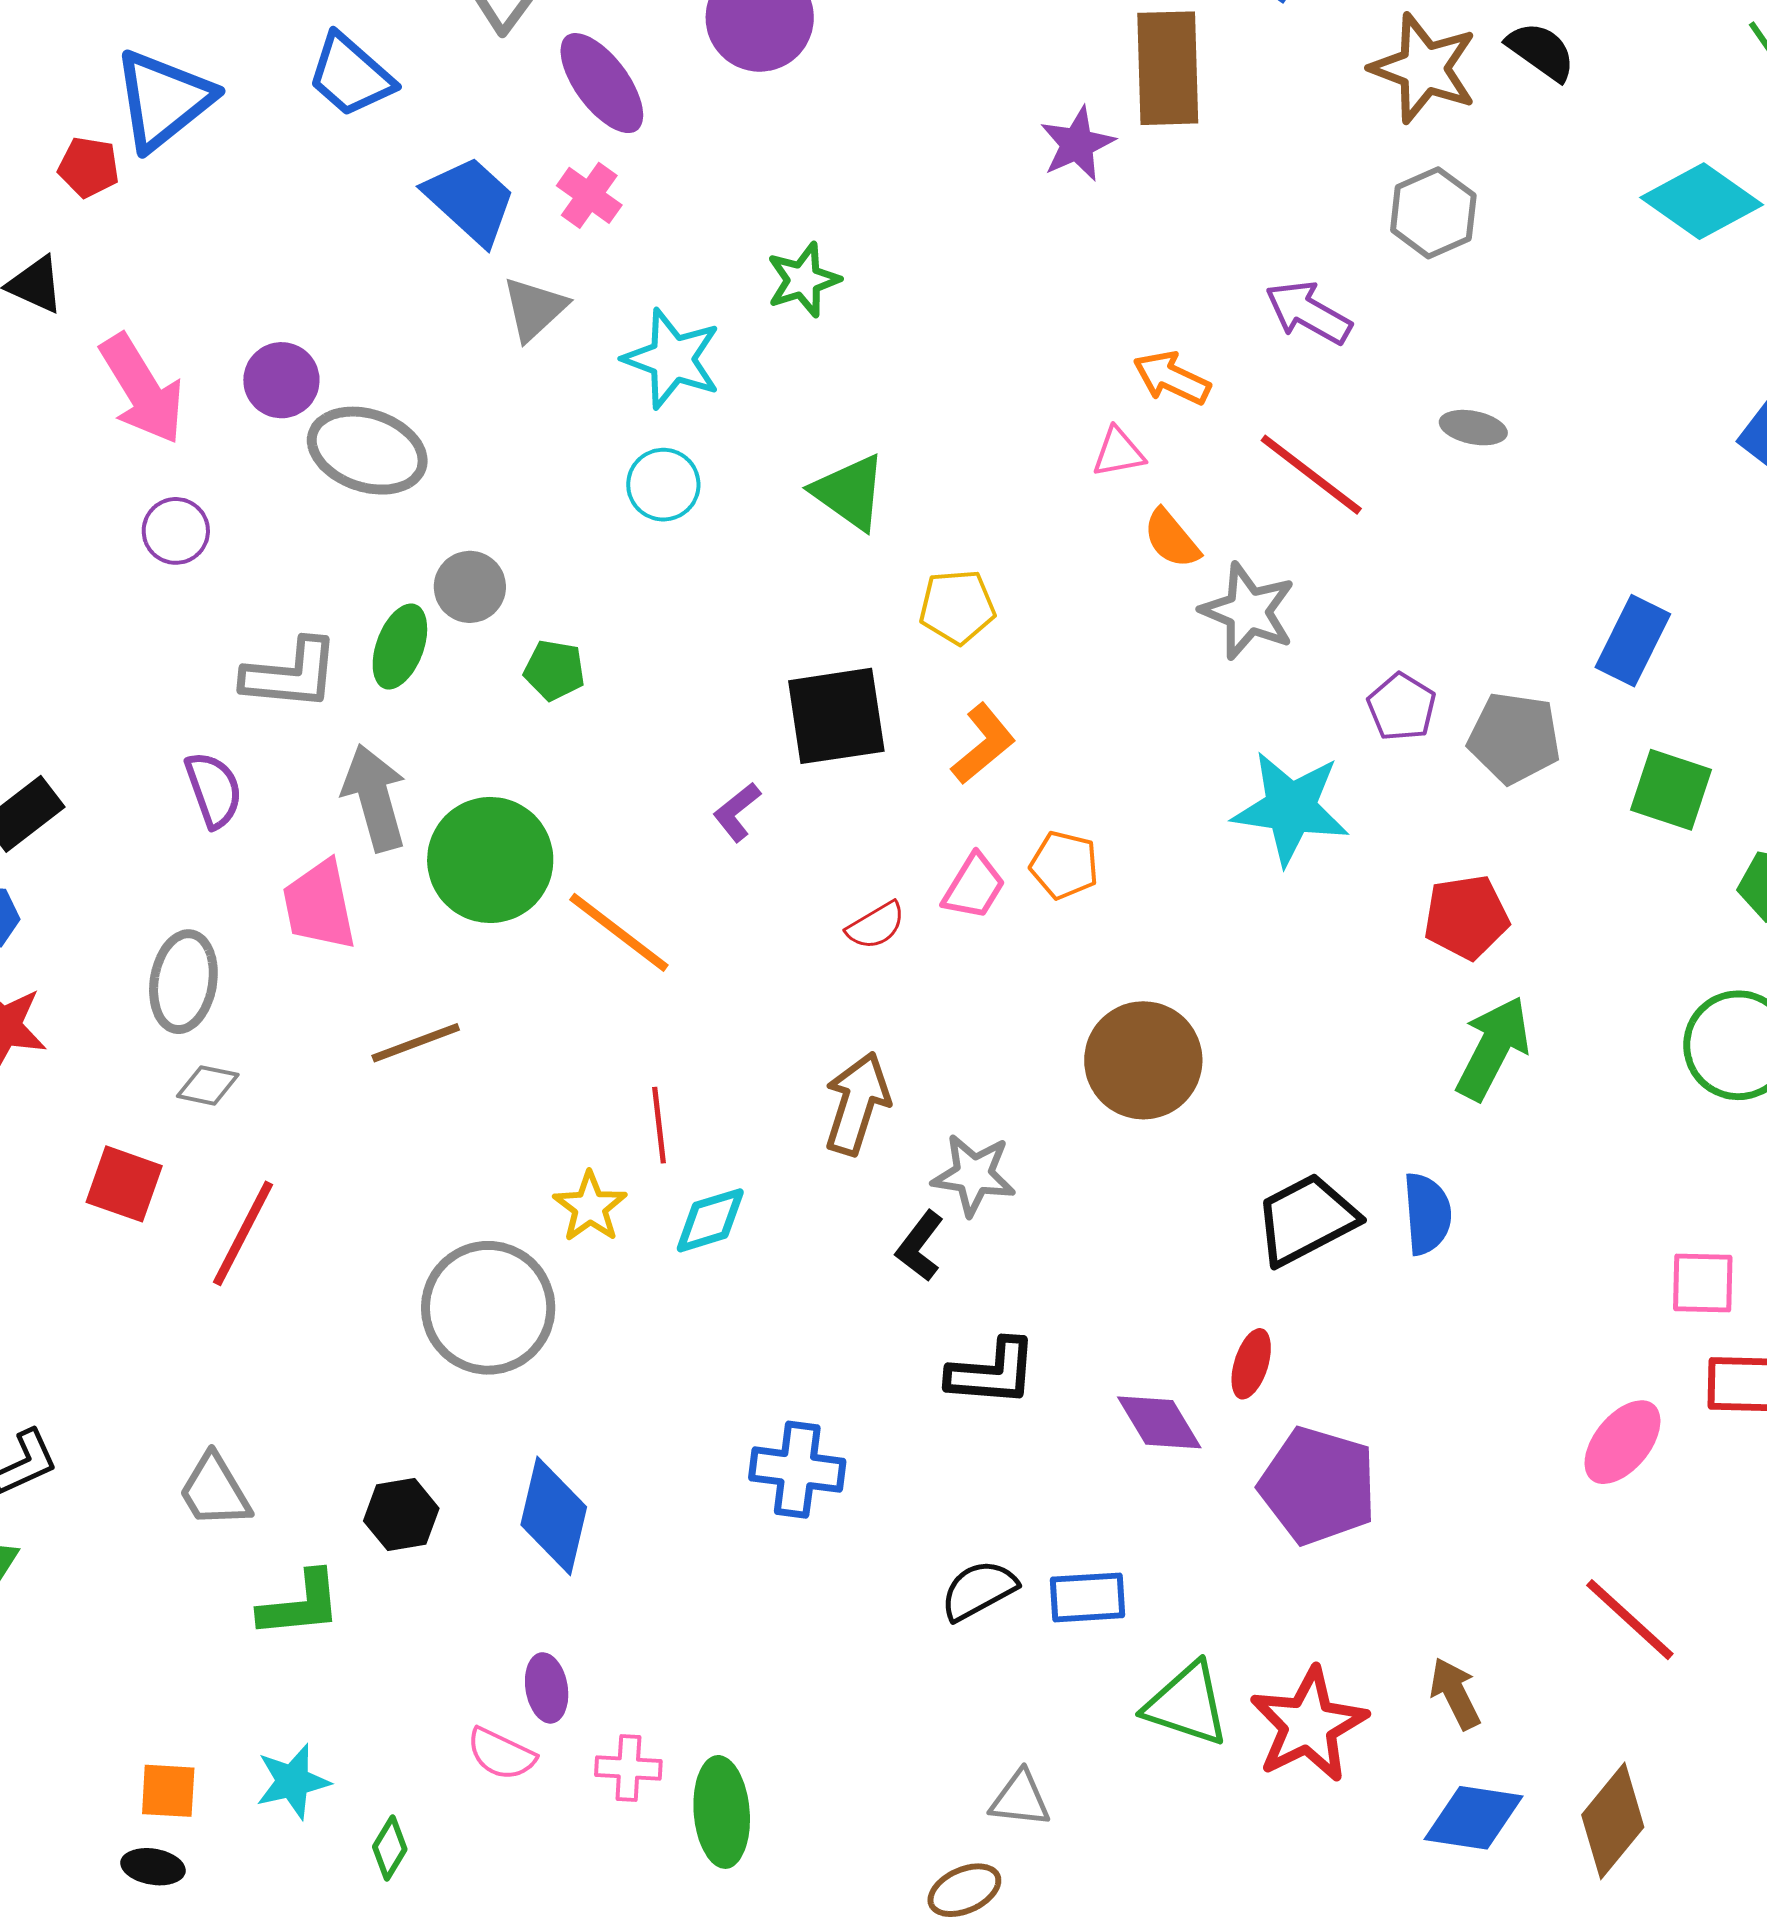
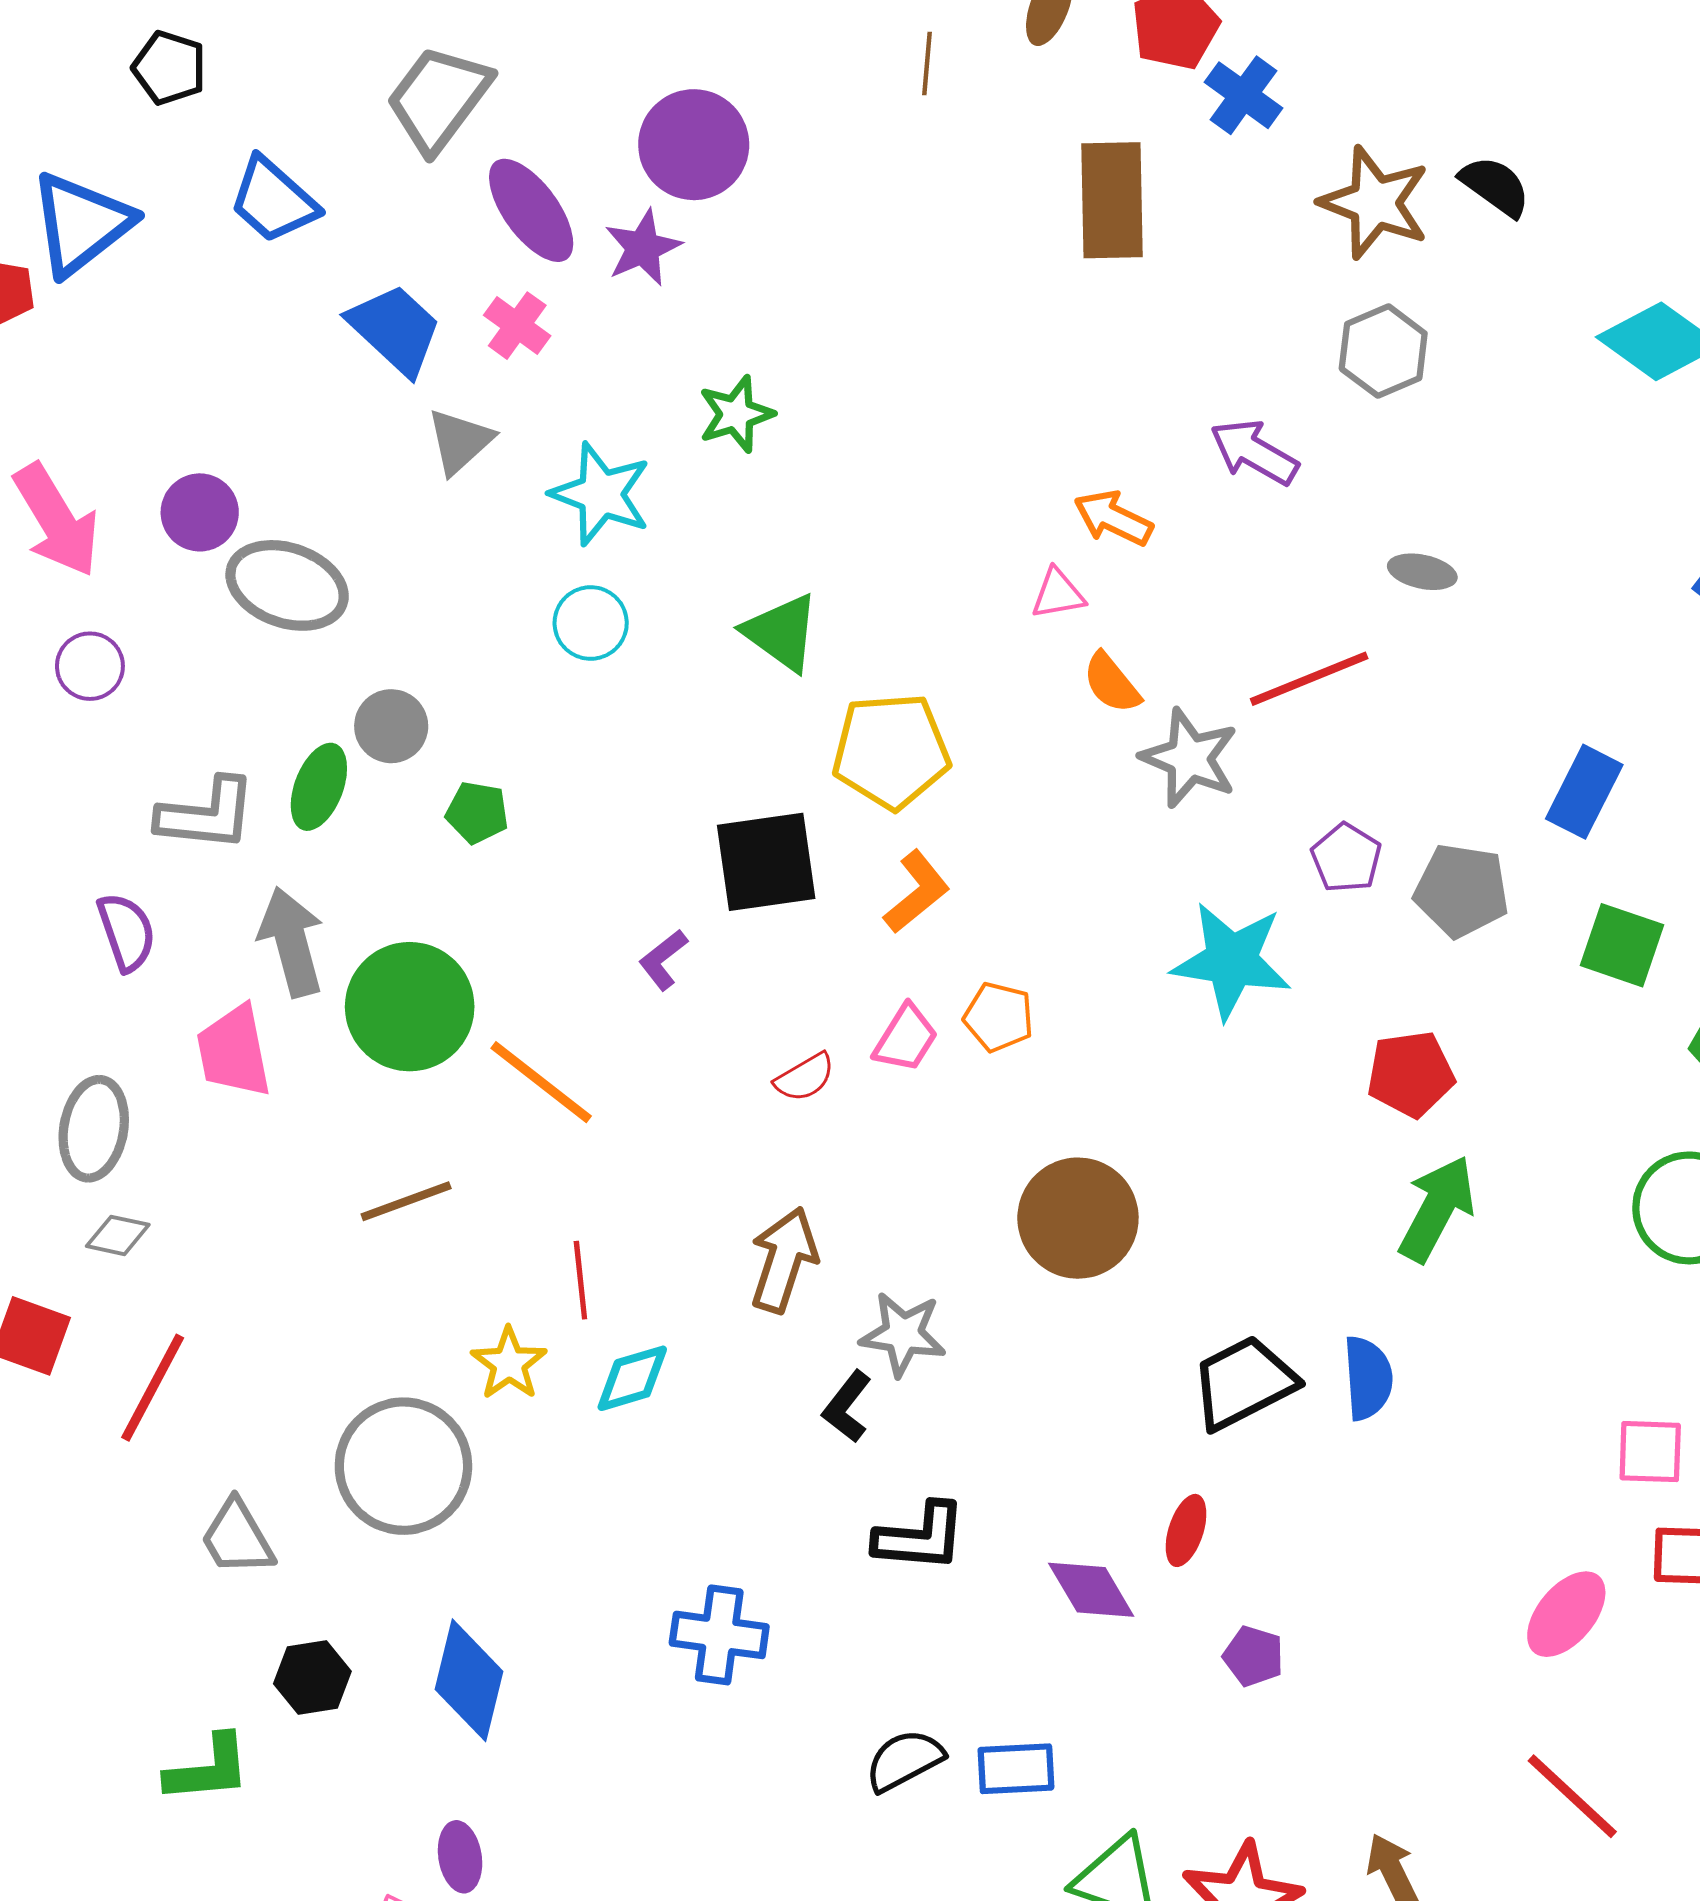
purple star: (1077, 144) -> (643, 248), moved
red line: (1311, 475) -> (1309, 679), moved, turned -60
yellow pentagon: (957, 607) -> (891, 751), size x1.5
brown line: (416, 1043) -> (406, 1201), moved
purple pentagon: (1318, 1486) -> (1253, 1656), size x0.5
gray trapezoid: (215, 1491) -> (237, 1538), moved

